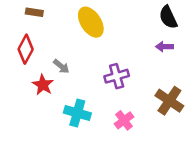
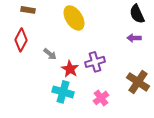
red star: (43, 85) -> (70, 69), moved

